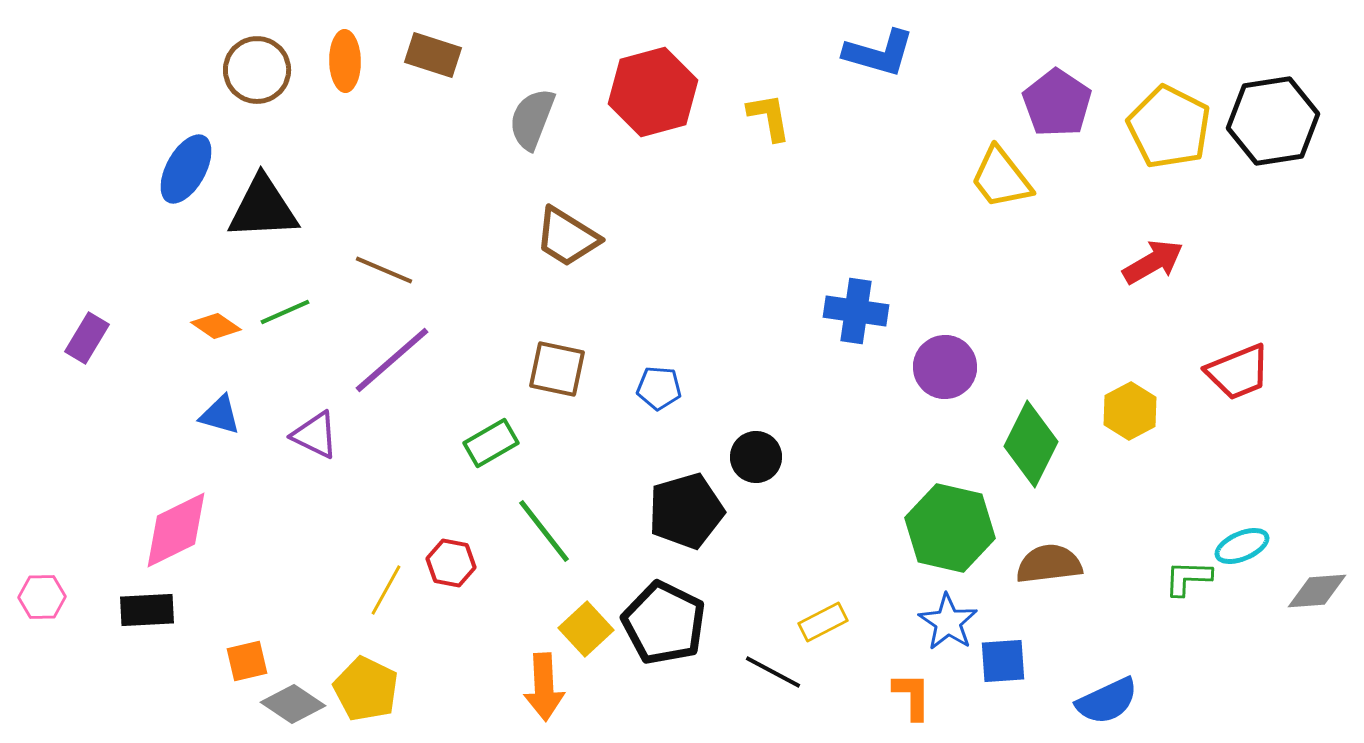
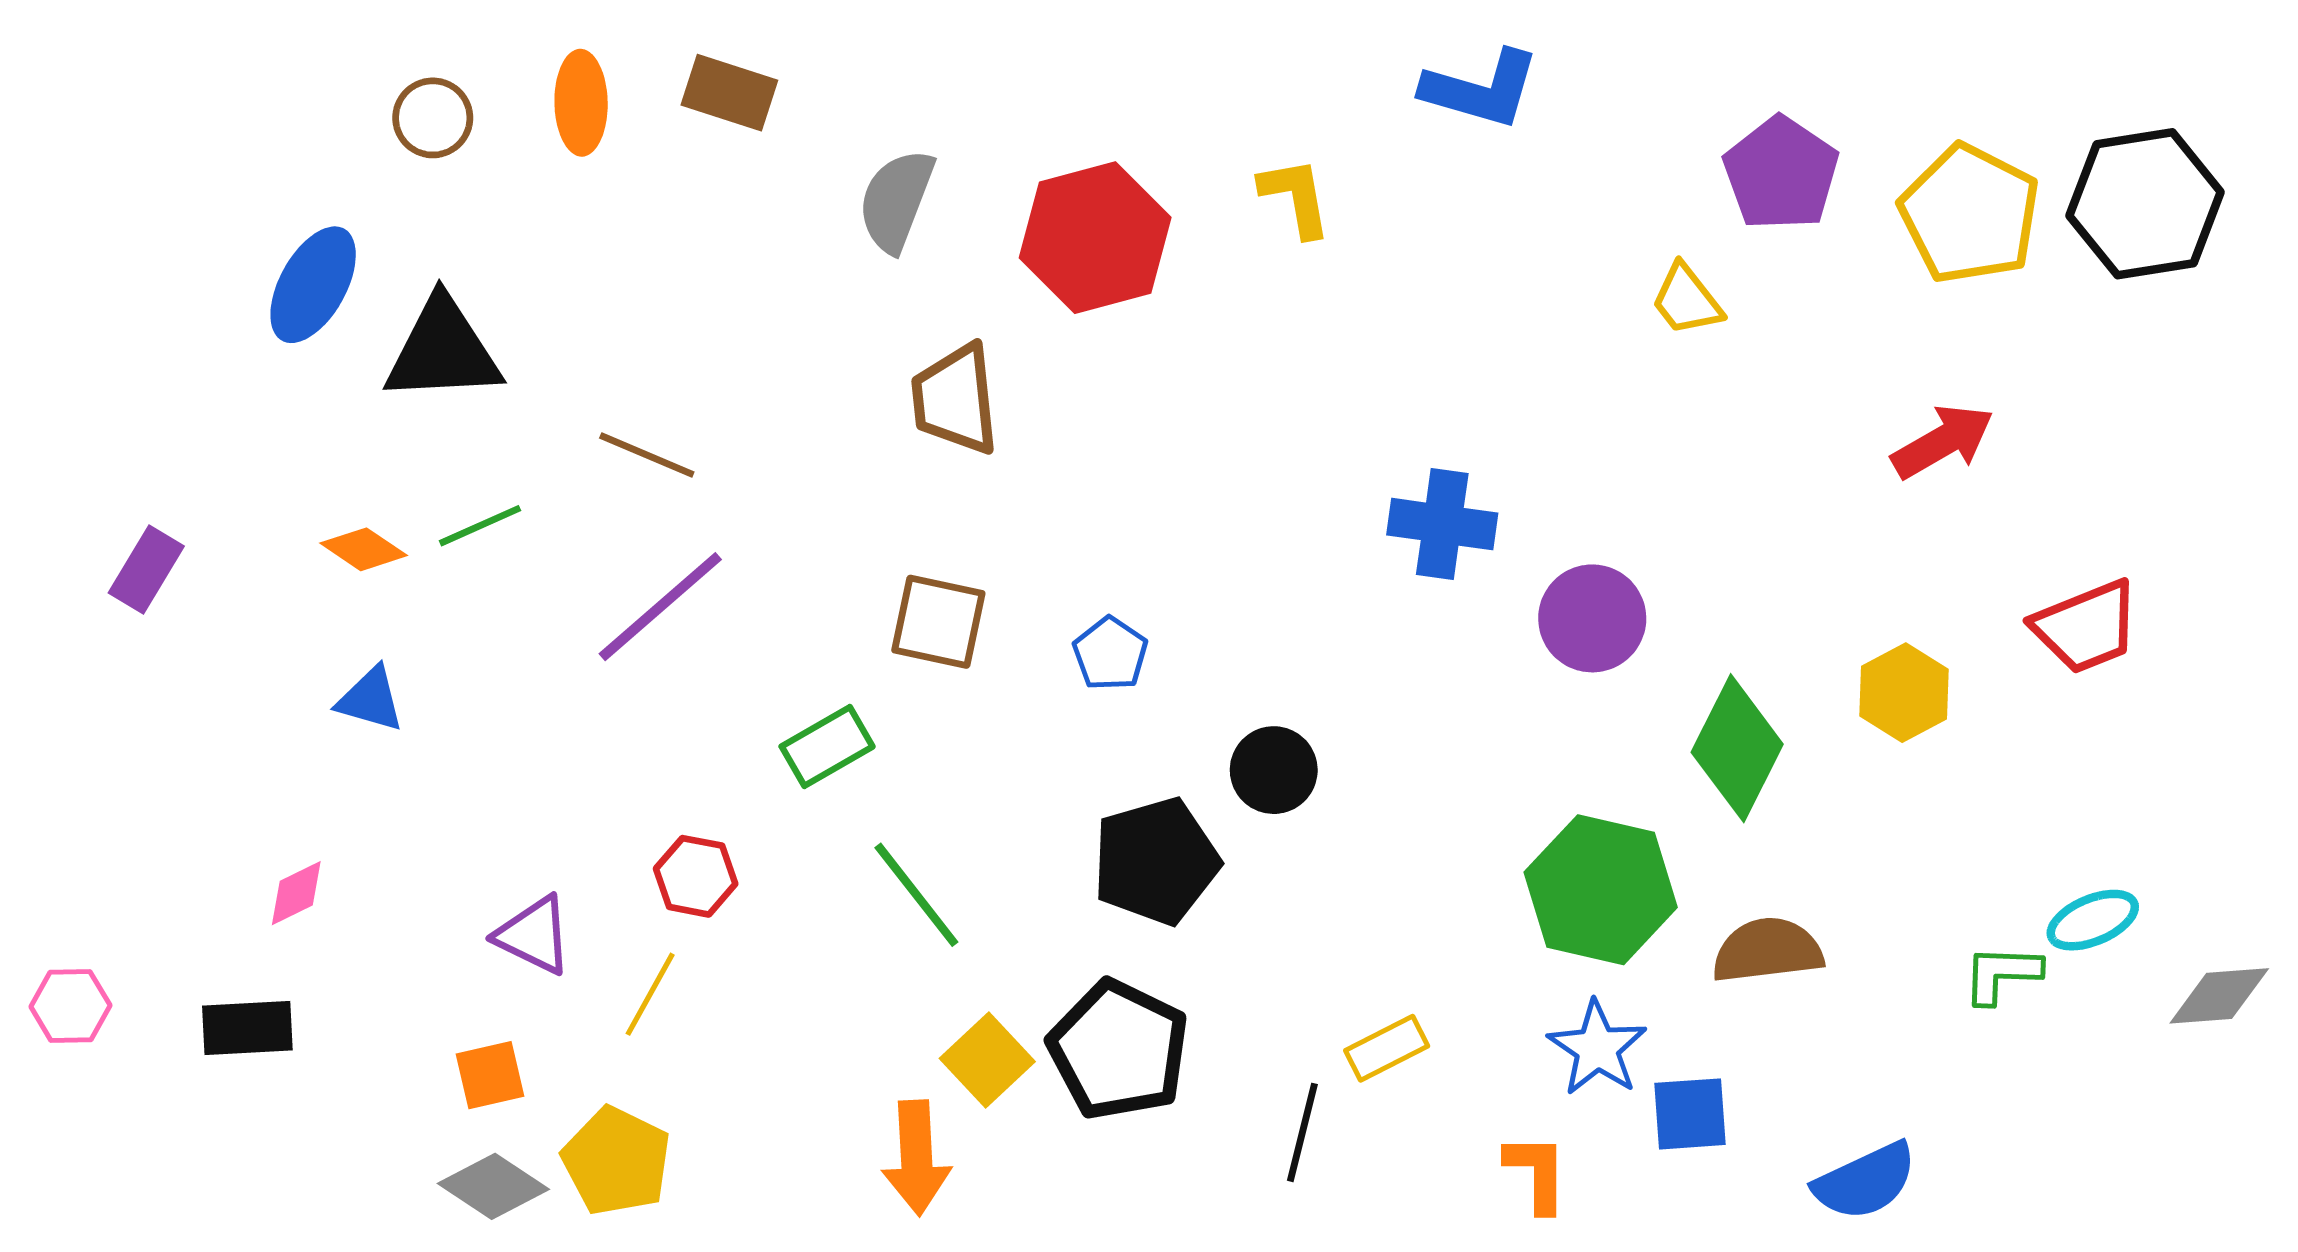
brown circle: (257, 70) -> (433, 118), size x0.7
red hexagon: (653, 92) -> (1095, 238), moved
yellow trapezoid: (1001, 178) -> (1687, 300), size x0.7
brown trapezoid: (567, 237) -> (955, 399), turned 52
blue pentagon: (659, 388) -> (1110, 654), turned 30
purple triangle: (315, 435) -> (534, 935), moved
pink diamond: (176, 530) -> (296, 893), size x0.5
red hexagon: (451, 563) -> (696, 876), moved
orange square: (247, 661) -> (490, 1075), moved
black line: (773, 672) -> (1302, 1132), turned 76

